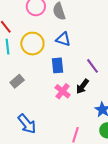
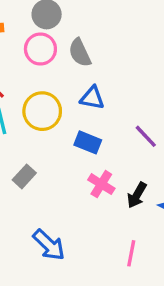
blue rectangle: (57, 65) -> (88, 142), turned -56
black arrow: (82, 86) -> (137, 195), moved

